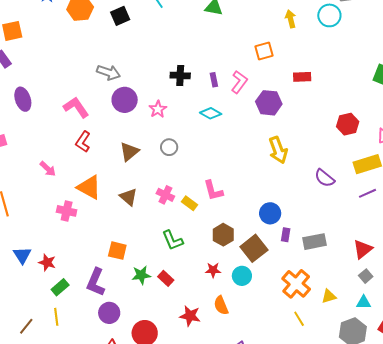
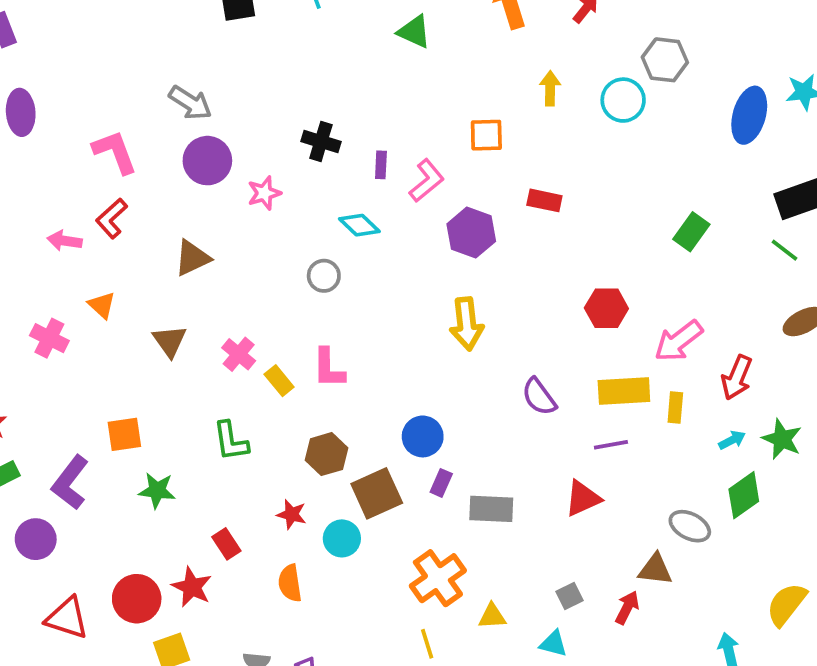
gray circle: (169, 147) -> (324, 276), moved
pink arrow: (48, 169) -> (65, 241), moved, turned 132
orange triangle: (89, 187) -> (102, 305), size x0.6
red triangle: (363, 249) -> (583, 498), moved
orange square: (117, 251) -> (124, 434), turned -36
red rectangle: (166, 278) -> (226, 544), moved
purple circle: (109, 313) -> (36, 539), moved
red star: (190, 316) -> (192, 587), moved

